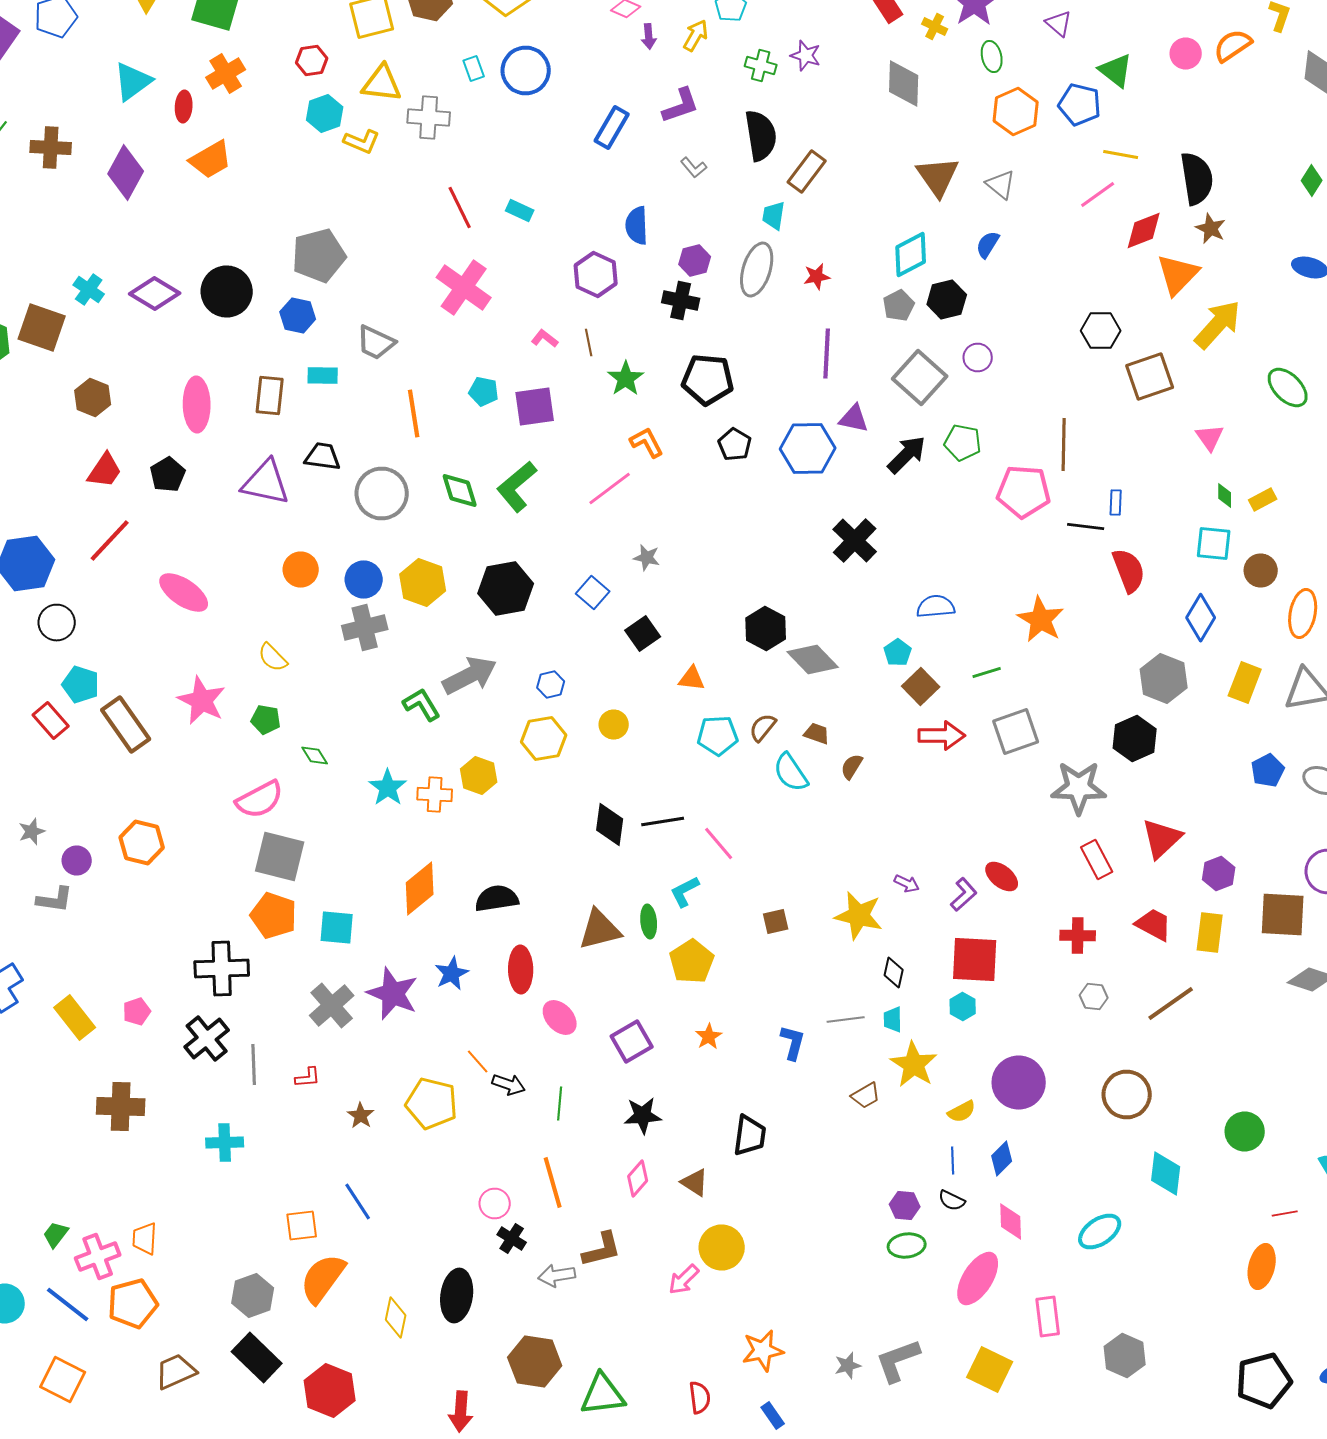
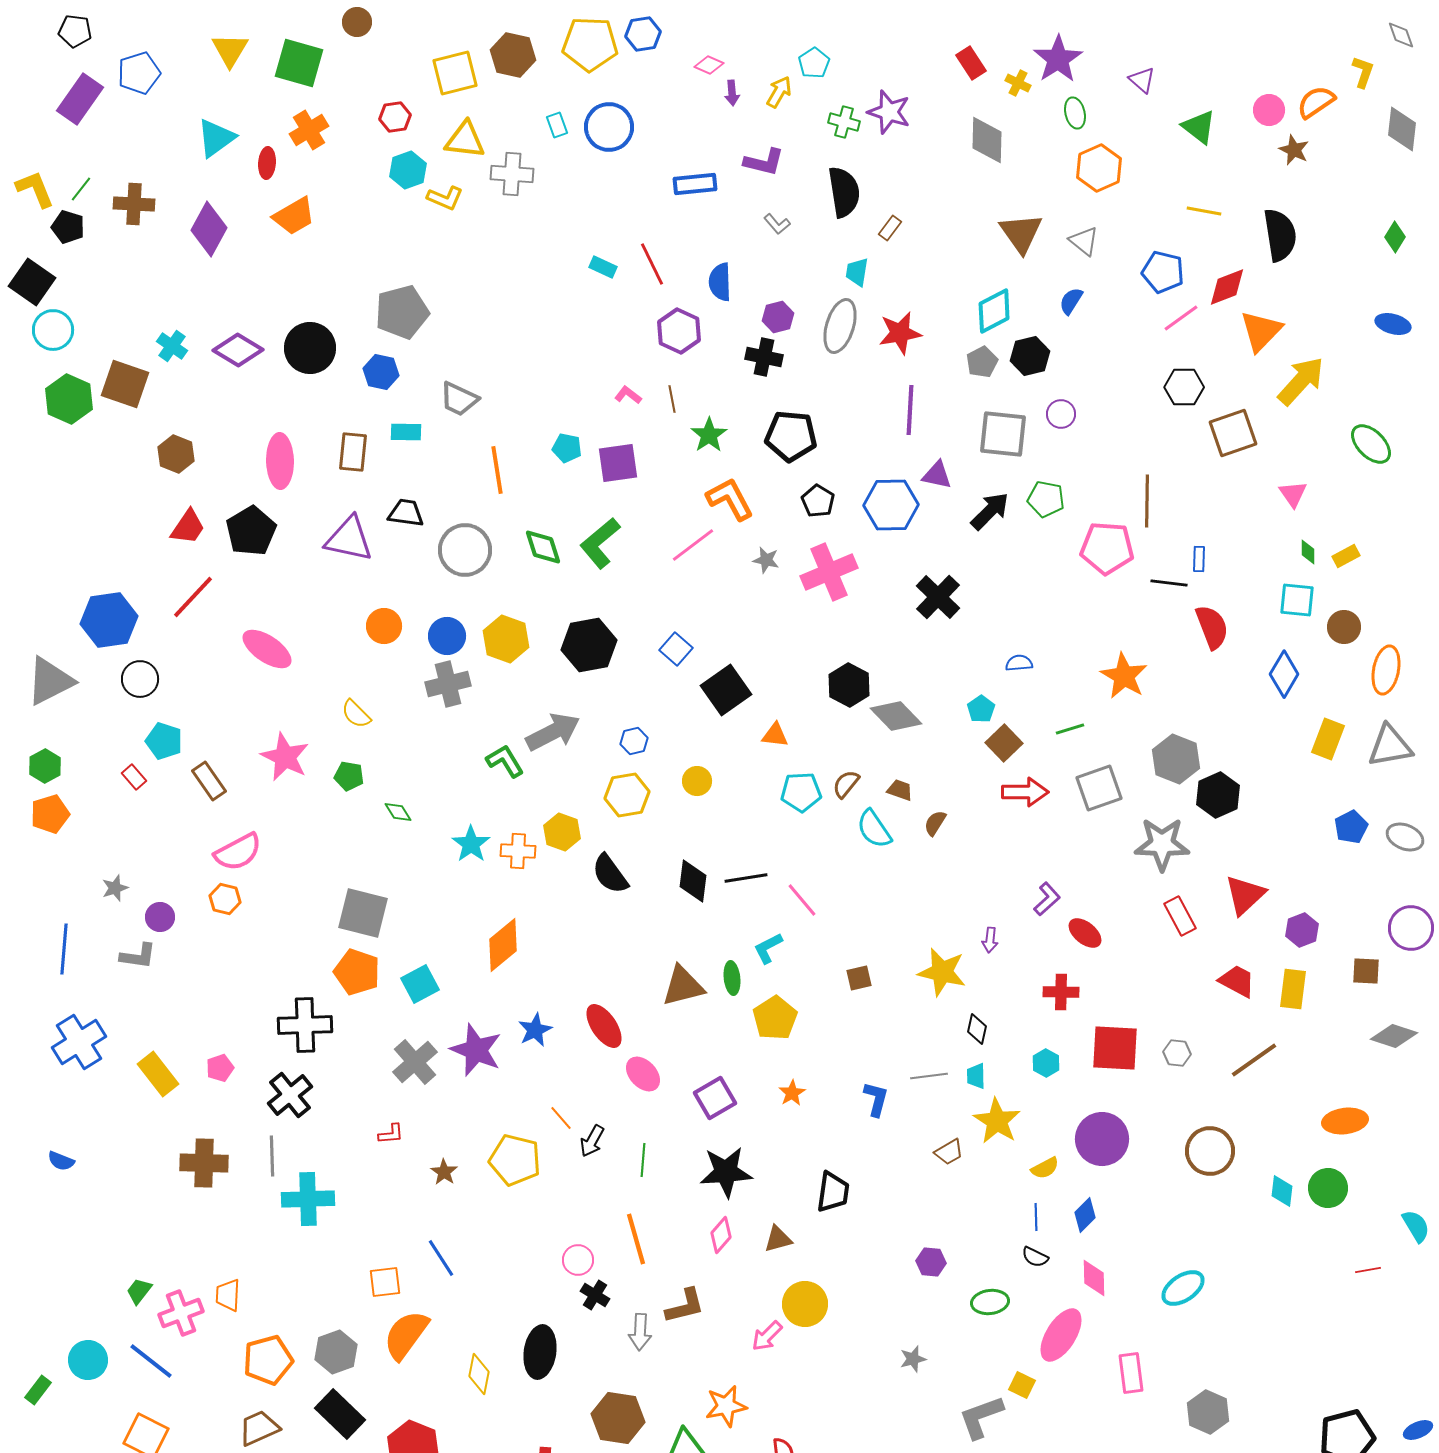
purple star: (806, 56) -> (889, 112), size x1.4
blue pentagon: (1080, 104) -> (1163, 272), moved
purple L-shape: (681, 106) -> (764, 162), turned 33
blue rectangle: (612, 128) -> (695, 184), turned 54
brown rectangle: (807, 172) -> (890, 228), size x0.6
pink line: (1098, 194) -> (1181, 318), moved
red line: (460, 208) -> (652, 264), moved
brown star: (1211, 228) -> (1294, 150), moved
red star: (817, 276) -> (900, 333), size x1.6
pink cross: (464, 288) -> (829, 572), moved, turned 32
gray square: (920, 378) -> (1003, 434), turned -36
orange L-shape: (647, 442) -> (730, 499), size x1.4
black pentagon: (168, 474) -> (251, 531), size x1.4
gray star: (647, 558) -> (766, 560), moved
blue semicircle: (936, 606) -> (1019, 663), size x0.7
black square: (643, 634) -> (726, 690), size x1.4
gray hexagon: (1164, 678) -> (1176, 759), moved
red rectangle: (51, 720) -> (134, 777), size x0.7
brown rectangle: (126, 724) -> (209, 781), size x0.7
pink semicircle: (260, 800) -> (238, 852), moved
orange hexagon: (142, 842) -> (225, 899), size x0.7
purple arrow: (907, 884) -> (990, 940), turned 70
purple L-shape: (964, 894) -> (1047, 899), moved
black semicircle: (497, 898) -> (610, 874), moved, turned -117
brown square: (1283, 914) -> (1366, 971), size x0.6
cyan square: (337, 928) -> (420, 984), turned -33
red cross: (1078, 936) -> (1061, 992), moved
red square: (975, 960) -> (1115, 1048), moved
red ellipse: (521, 970) -> (604, 1026), turned -33
gray line: (254, 1064) -> (272, 1156), moved
black arrow: (509, 1084) -> (592, 1141), turned 100
black star: (643, 1116) -> (726, 1172), size x1.4
cyan cross: (225, 1142) -> (308, 1199), size x1.4
cyan diamond: (1166, 1174) -> (1282, 1191), moved, size x0.7
brown triangle: (695, 1182) -> (778, 1239), turned -48
purple hexagon: (905, 1206) -> (931, 1262), moved
orange ellipse: (1262, 1266) -> (1345, 1121), moved, turned 69
gray arrow: (557, 1276) -> (640, 1332), turned -78
orange pentagon: (133, 1304) -> (268, 1360), moved
orange star: (763, 1350) -> (726, 1406), moved
gray star: (848, 1366) -> (913, 1359), moved
yellow square: (990, 1370) -> (1022, 1385), moved, size x0.6

